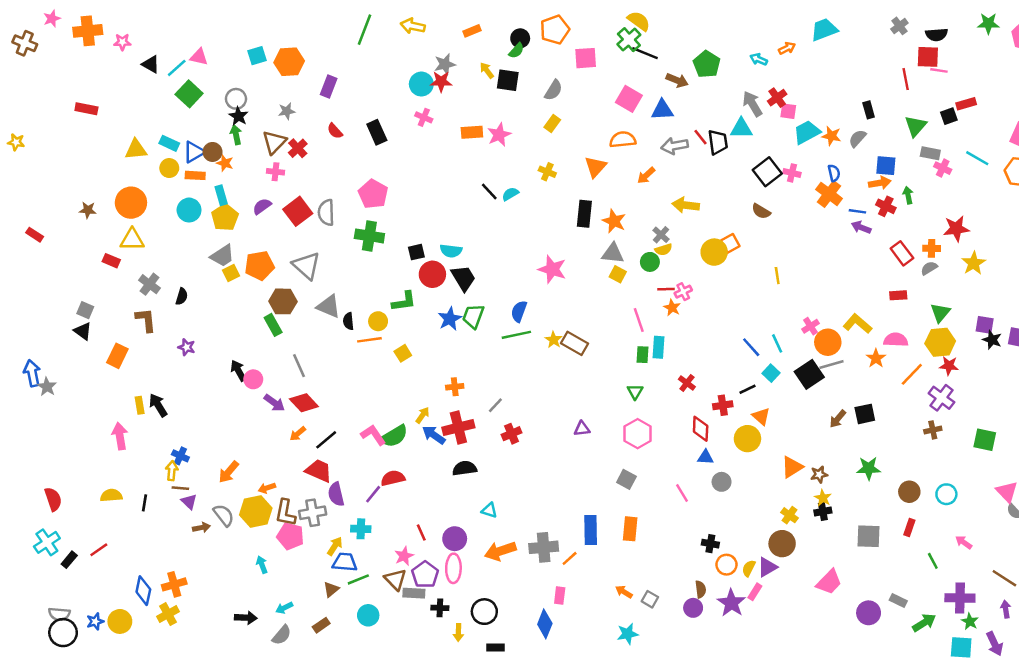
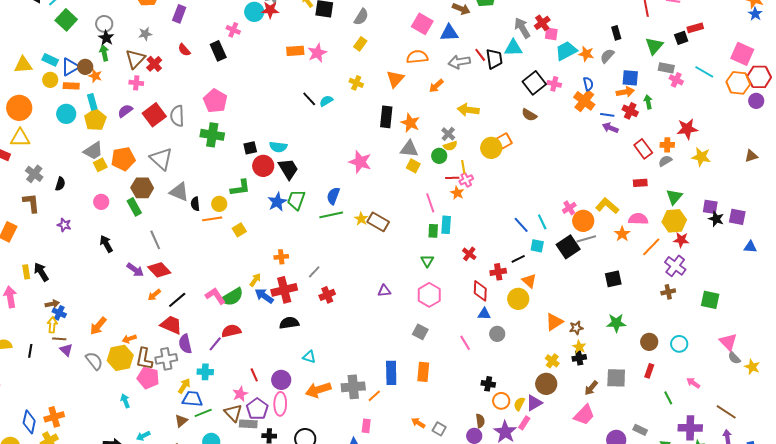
pink cross: (424, 117) -> (233, 30), moved
yellow star: (974, 263) -> (701, 157), turned -30
yellow line: (777, 276) -> (463, 167), moved
cyan square: (771, 373) -> (537, 246), turned -32
pink circle: (253, 379) -> (101, 202), moved
brown arrow: (838, 419) -> (591, 388), moved
brown arrow: (201, 528) -> (52, 304), moved

